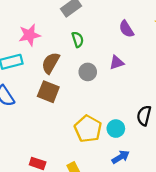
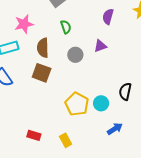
purple semicircle: (126, 29) -> (108, 17), turned 49
brown semicircle: (51, 63) -> (43, 48), turned -30
blue arrow: (121, 157) -> (115, 129), moved

